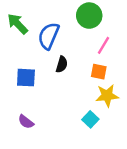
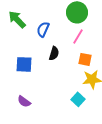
blue semicircle: (49, 36) -> (43, 29), size x0.7
pink line: (104, 45) -> (78, 36), moved

